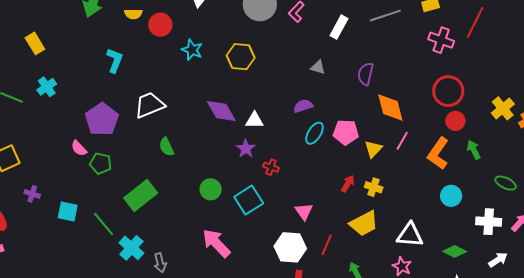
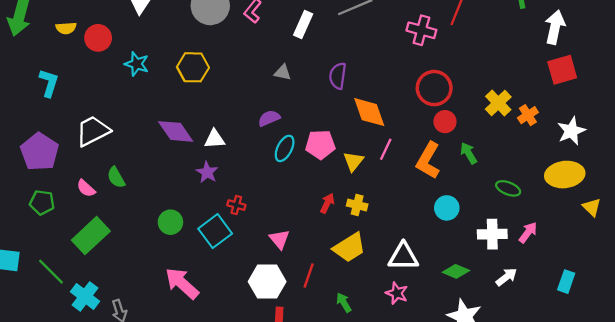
pink semicircle: (79, 148) -> (86, 188), moved
red cross: (271, 167) -> (236, 205), moved

